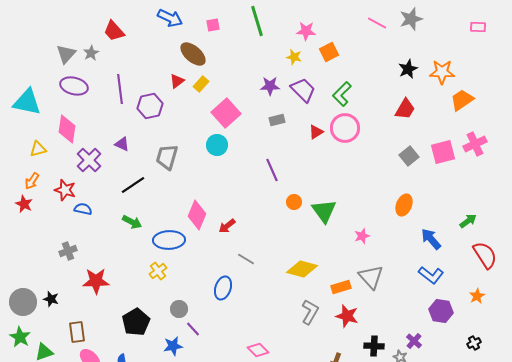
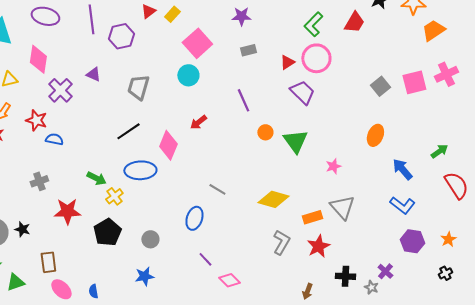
purple trapezoid: (303, 90) -> (302, 92), moved
red trapezoid: (405, 109) -> (354, 22), moved
black line: (133, 185) -> (128, 131), moved
green arrow: (132, 222) -> (96, 178), moved
red arrow: (227, 226) -> (198, 122), moved
yellow cross: (158, 271) -> (114, 196), moved
orange star: (477, 296) -> (448, 239), moved
red star: (347, 316) -> (318, 246), turned 30
black pentagon: (136, 322) -> (107, 232), moved
purple line: (193, 329) -> (205, 259), moved

